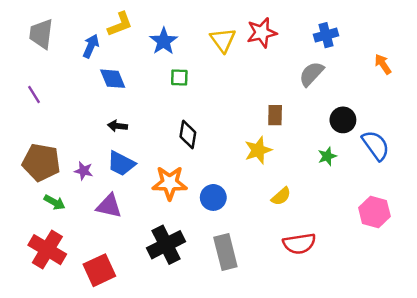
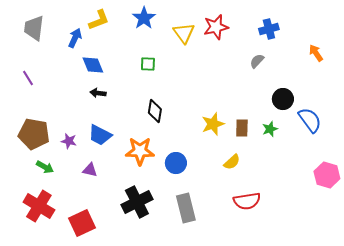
blue star: (164, 41) -> (144, 18), moved
gray semicircle: (311, 74) -> (257, 61), size x0.7
brown rectangle: (275, 115) -> (242, 128), moved
black arrow: (118, 126) -> (98, 93), moved
purple triangle: (109, 206) -> (90, 170), size x0.7
pink hexagon: (374, 212) -> (327, 175), moved

